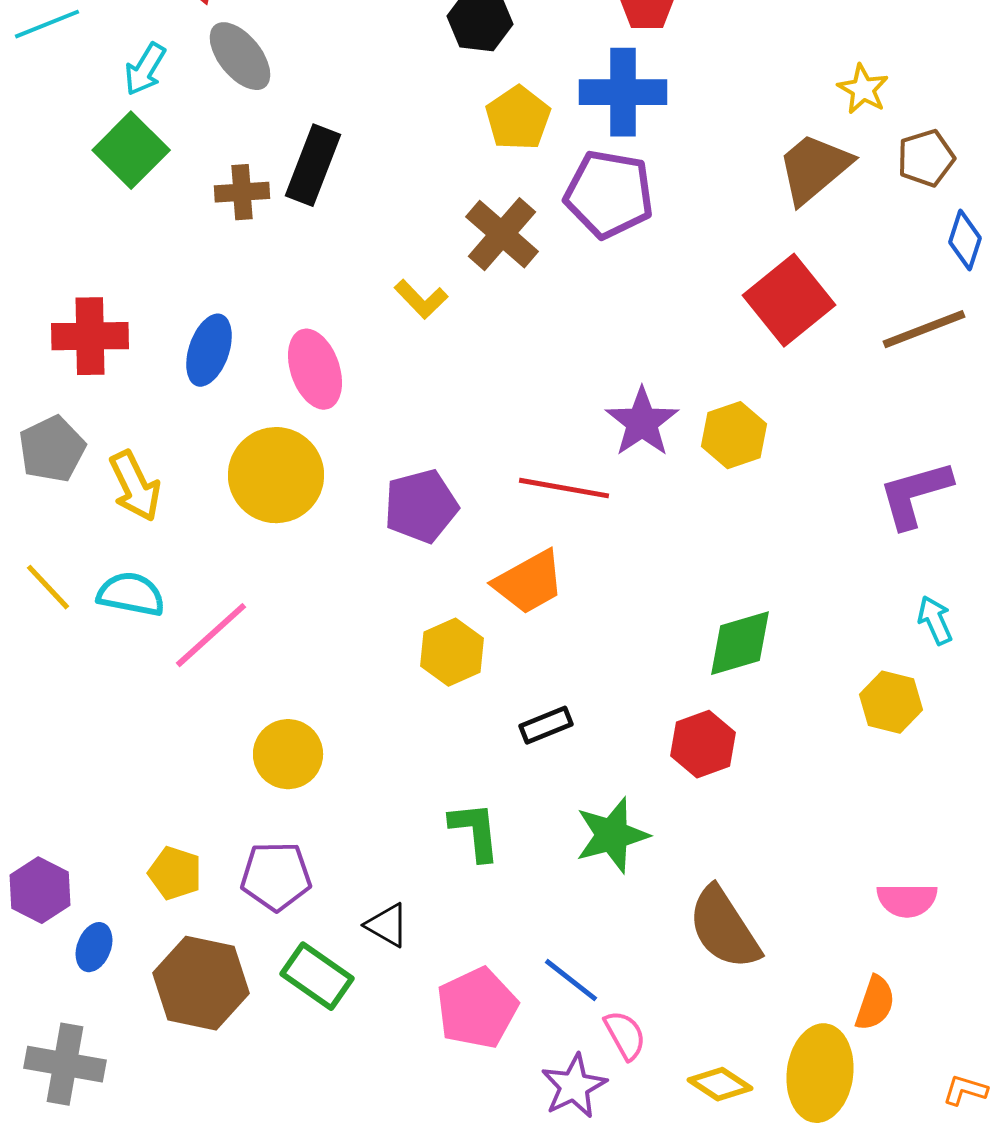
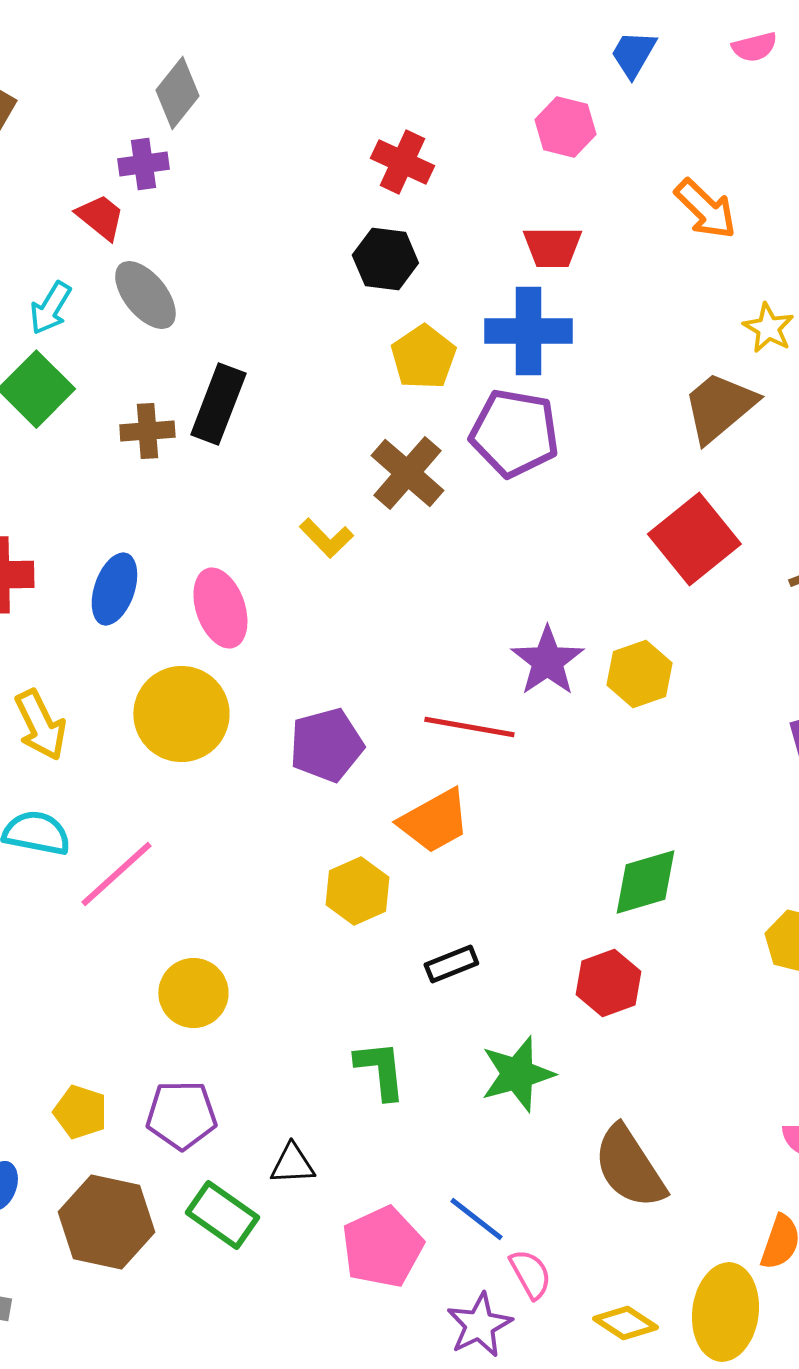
black triangle: (387, 925) -> (292, 1164), turned -33

